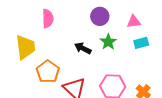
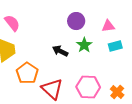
pink semicircle: (48, 18) -> (12, 23), moved, turned -36

